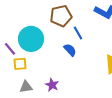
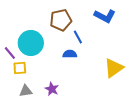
blue semicircle: (70, 50) -> (70, 54), turned -48

